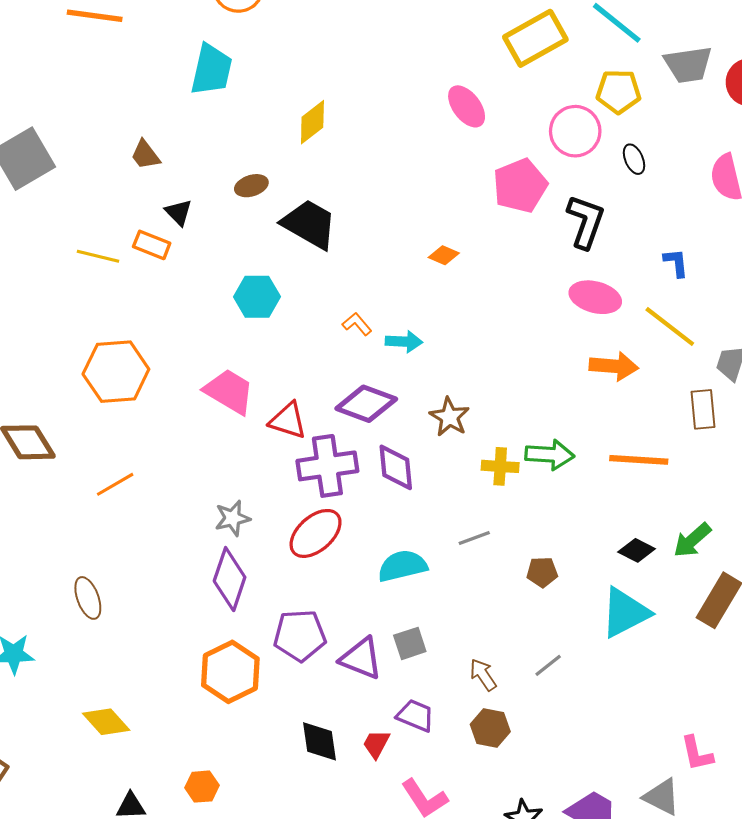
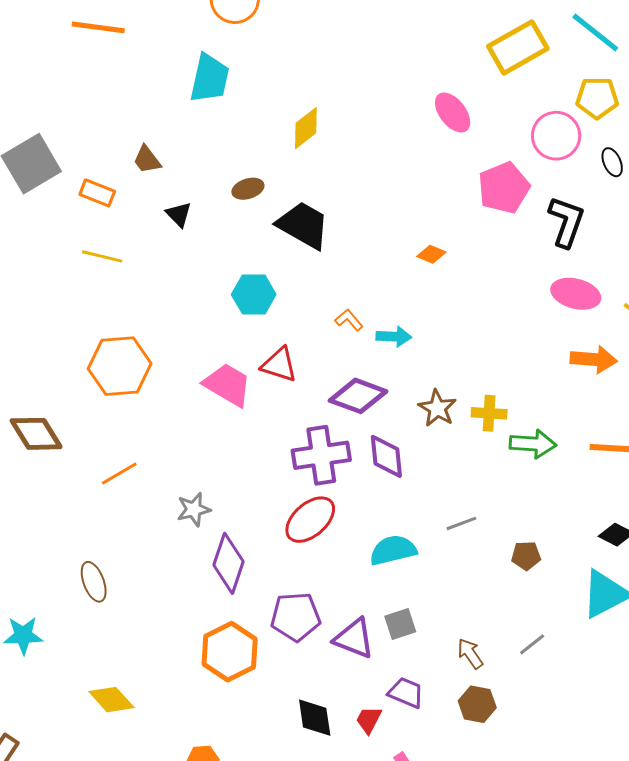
orange rectangle: (152, 245) -> (97, 193), moved
red triangle: (288, 421) -> (279, 365), moved
yellow cross: (500, 466) -> (489, 413), moved
gray star: (232, 518) -> (194, 509), moved

